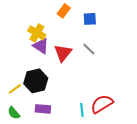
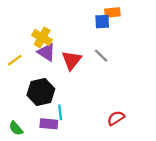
orange rectangle: (64, 11) -> (112, 12), moved, turned 48
yellow line: (15, 89) -> (15, 60), moved
red semicircle: (102, 104) -> (116, 118), size x0.7
cyan line: (82, 110) -> (60, 112), moved

